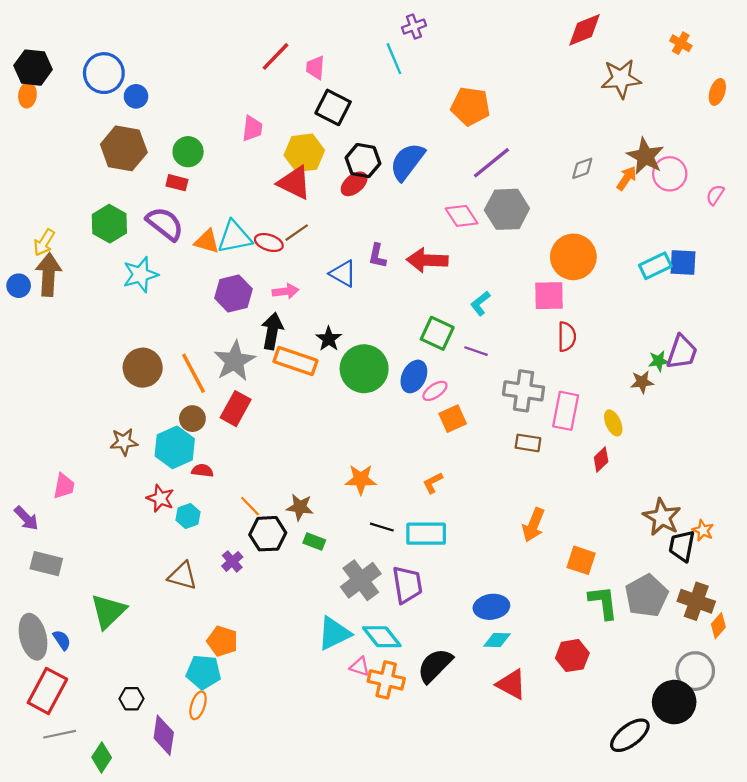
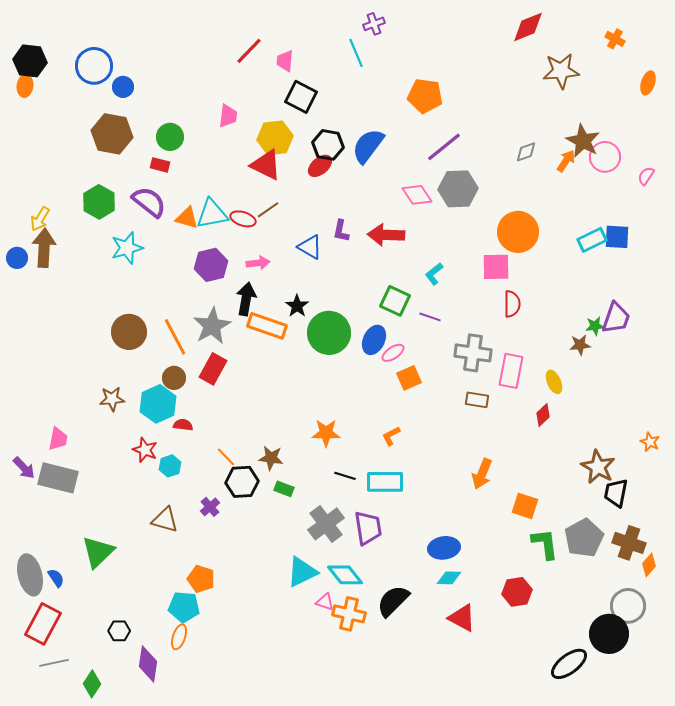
orange star: (703, 530) -> (650, 442), moved
gray rectangle: (46, 564) -> (58, 478), moved, size x1.4

